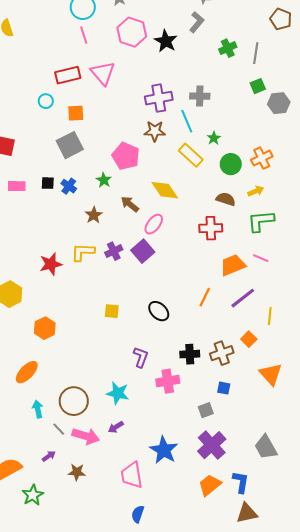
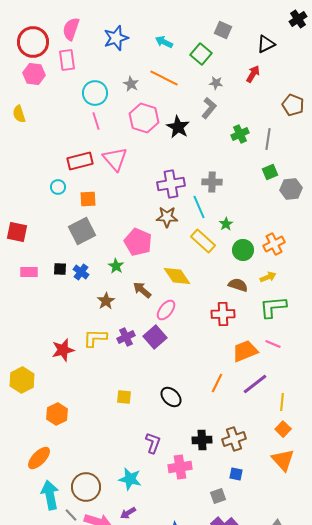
orange square: (249, 339) -> (283, 429), moved
cyan arrow: (38, 409) -> (50, 495), size x1.6

